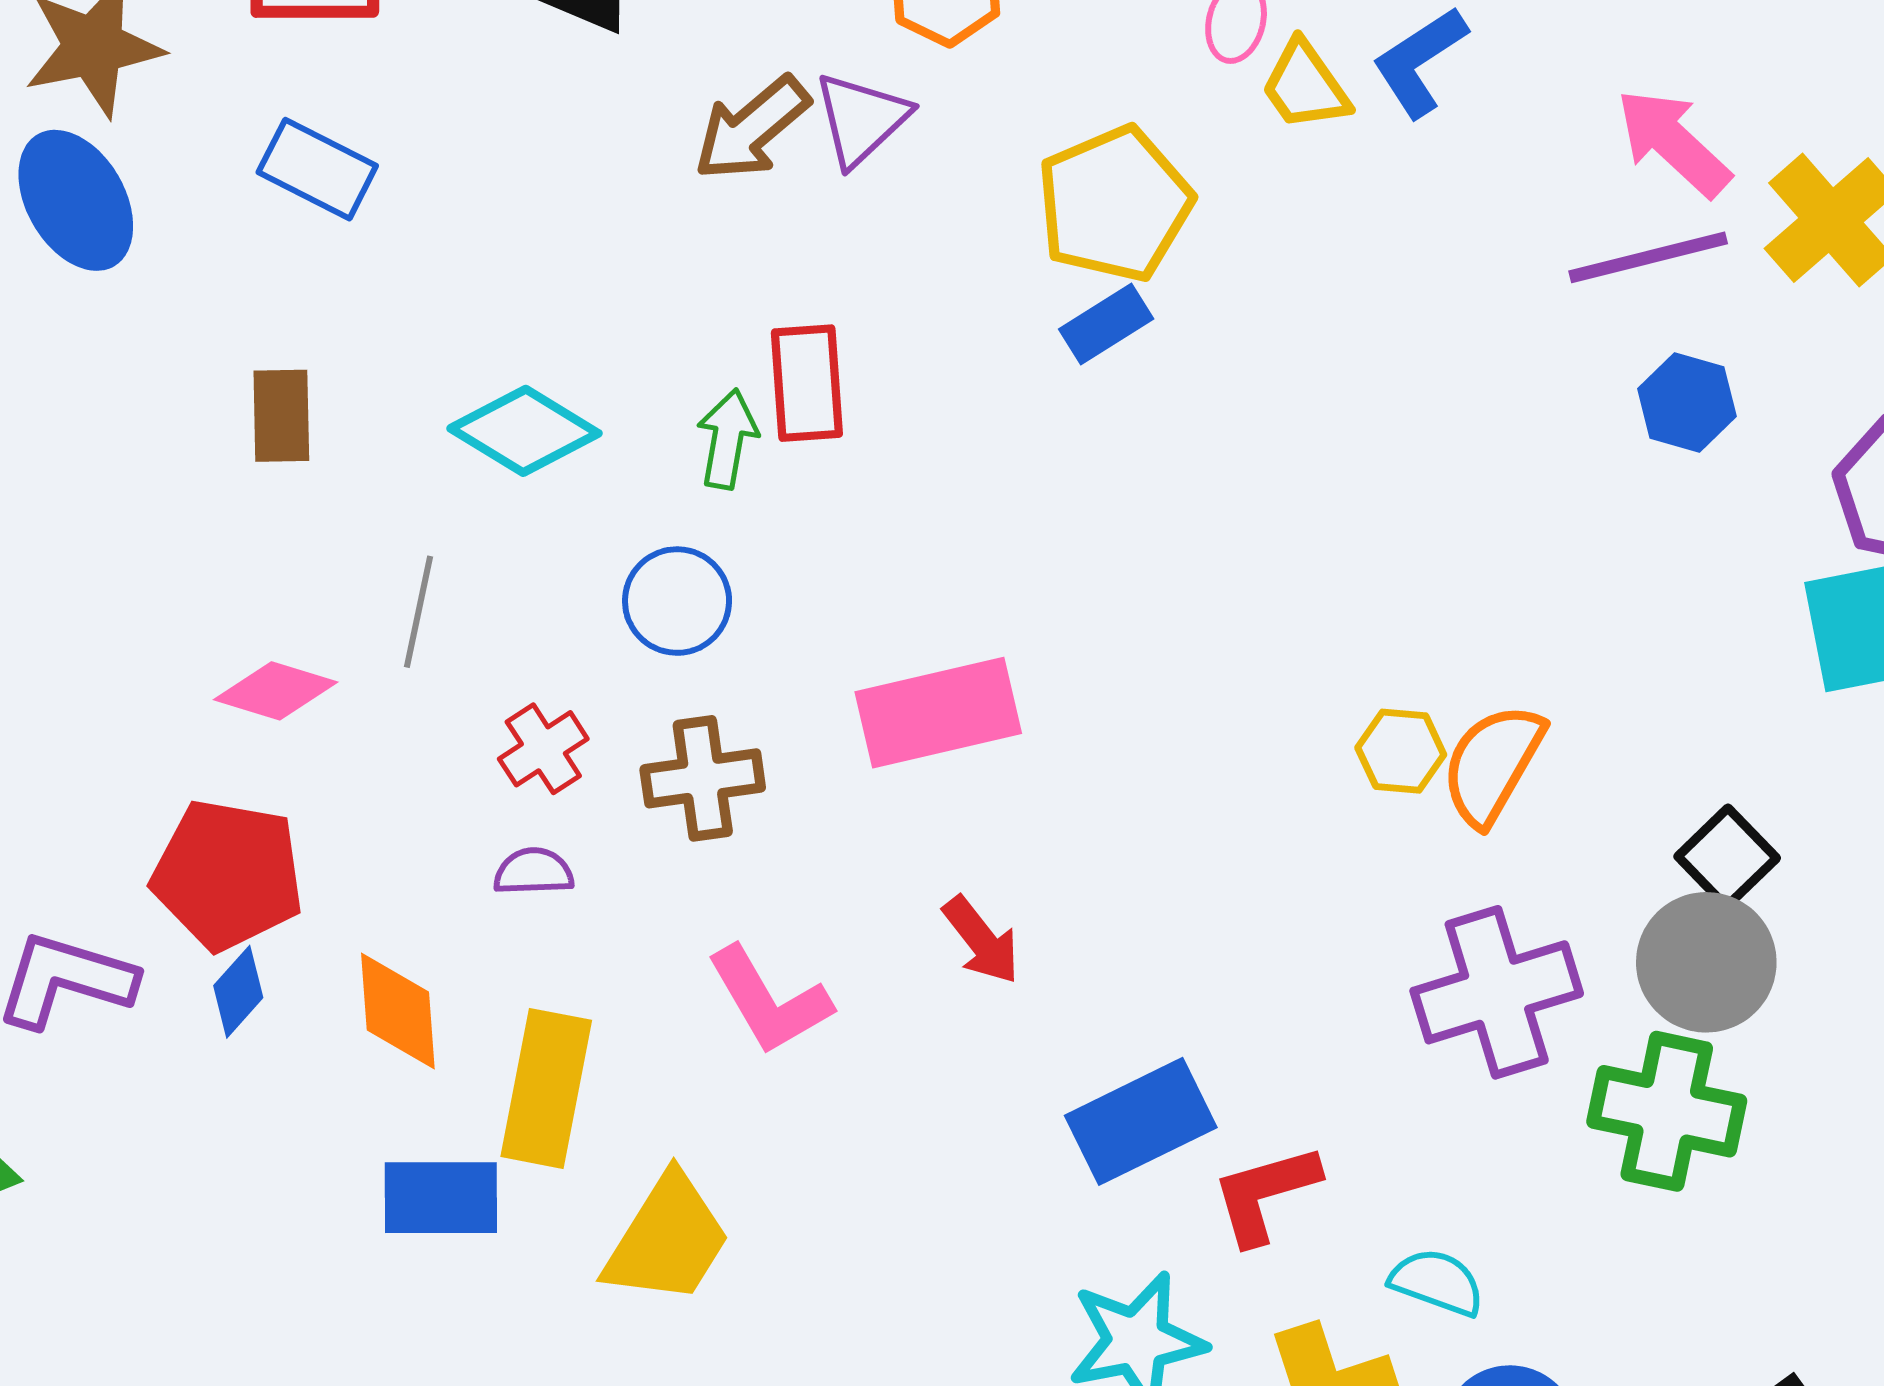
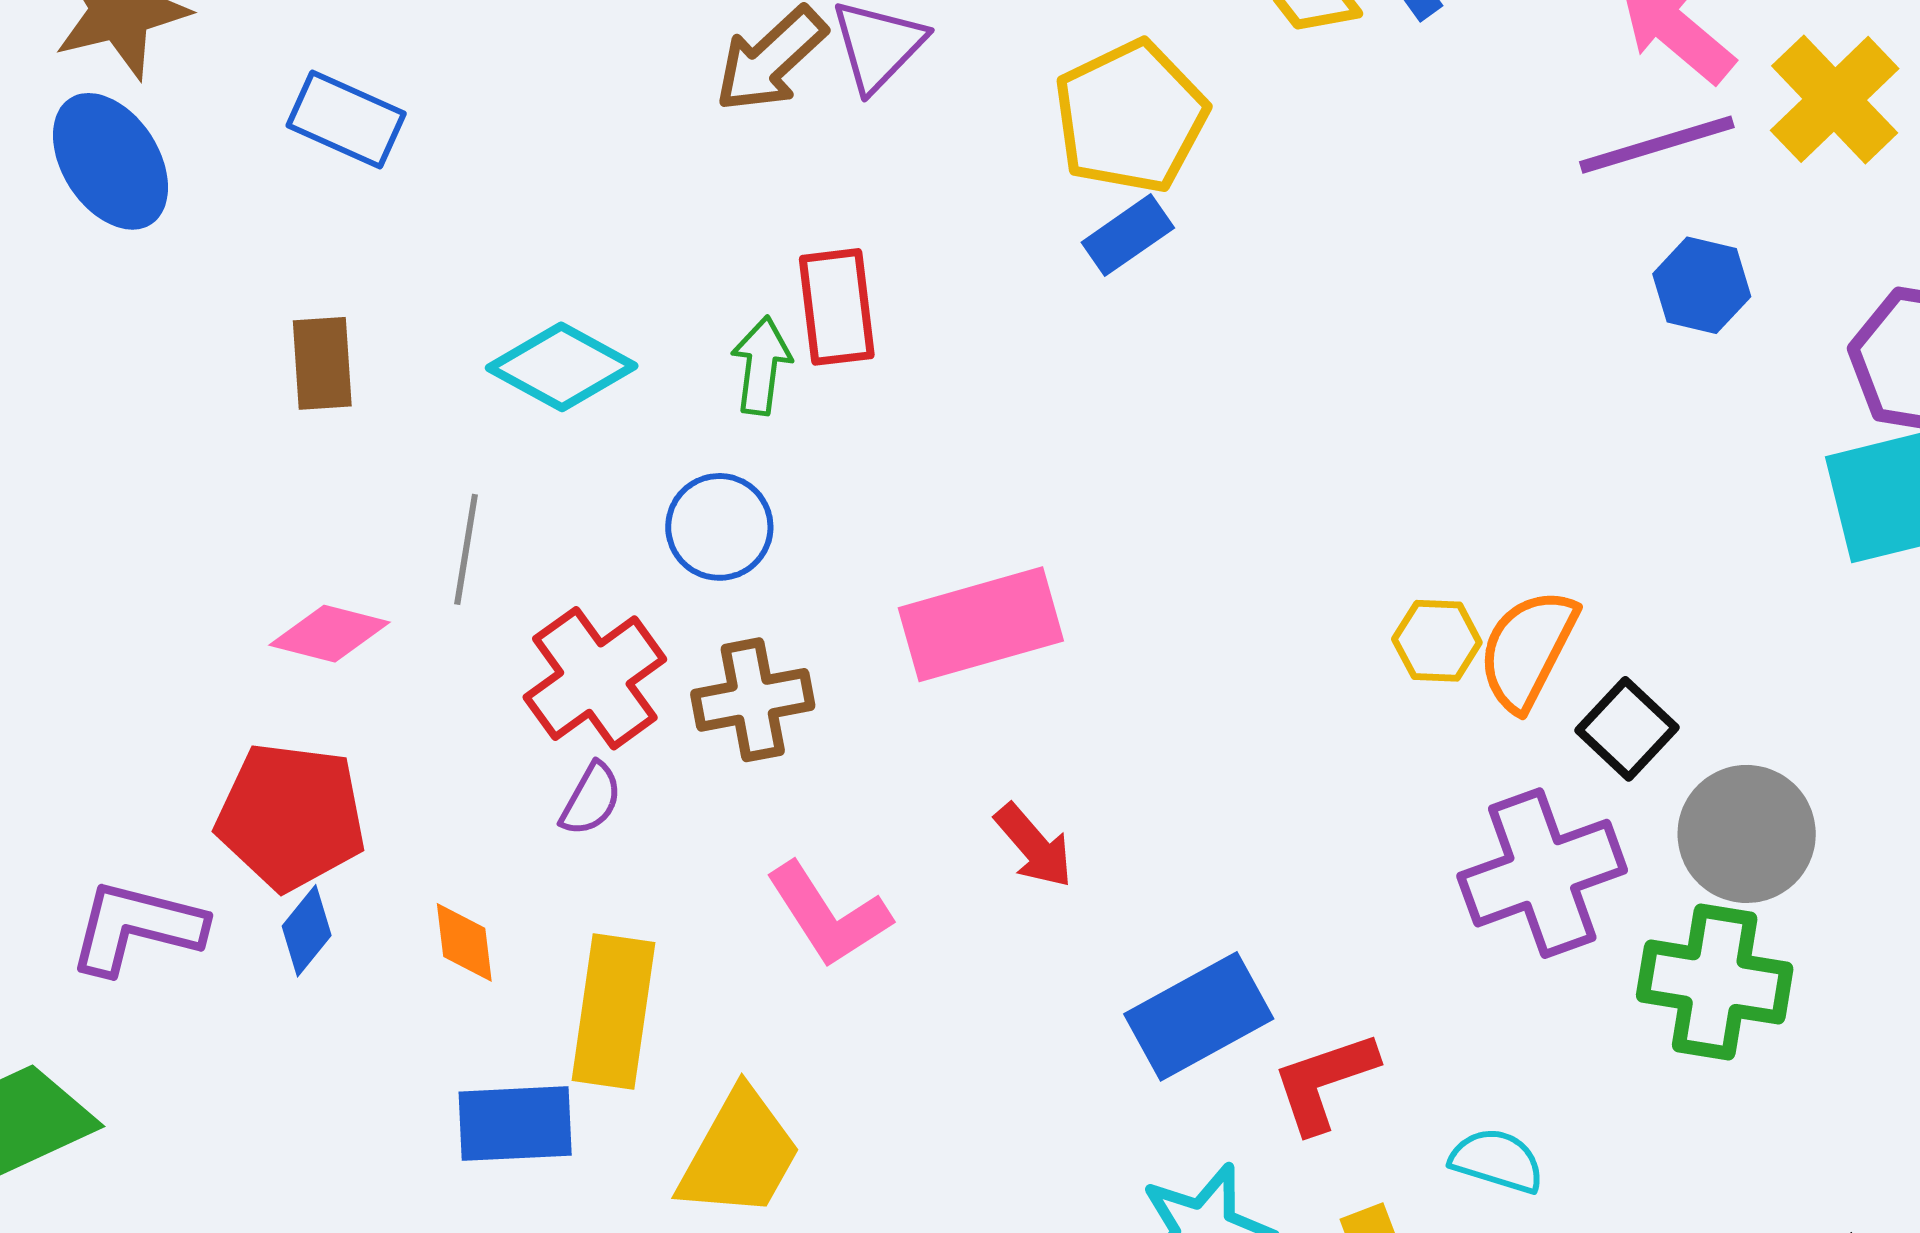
red cross: (543, 749) -> (595, 678), size x1.6
black square: (1727, 857) -> (1627, 729), moved
purple semicircle: (534, 872) -> (591, 799), turned 124
orange diamond: (398, 1011) -> (464, 942), size x0.7

